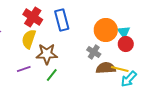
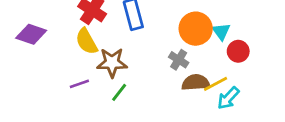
yellow semicircle: (29, 39) -> (86, 41), turned -48
red circle: (126, 44) -> (238, 51), moved
yellow line: (120, 69) -> (215, 84), turned -42

